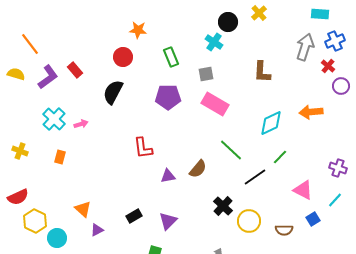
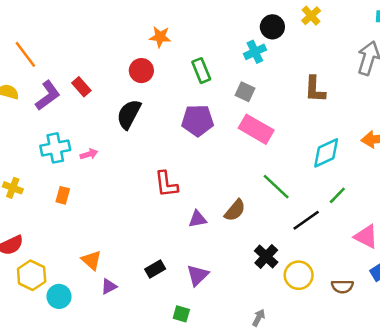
cyan cross: (214, 42) -> (255, 52), turned 30
gray square: (206, 74) -> (245, 92), turned 35
cyan cross: (54, 119) -> (55, 148), turned 35

